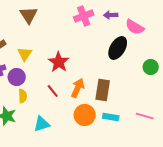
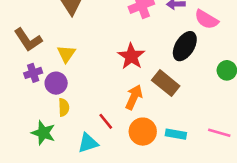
red star: (59, 62) -> (131, 56), moved
brown rectangle: (103, 90) -> (166, 83), moved, turned -60
red line: (53, 91) -> (106, 121), moved

